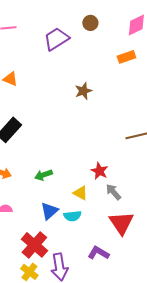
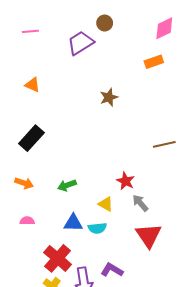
brown circle: (90, 23) -> (105, 23), moved
blue triangle: (49, 211) -> (73, 223), turned 42
purple L-shape: (98, 253) -> (112, 270), moved

